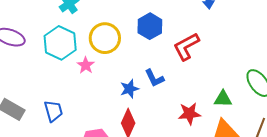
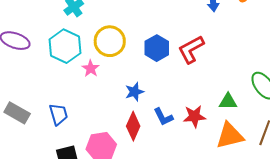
blue hexagon: (150, 26) -> (157, 48), moved
blue L-shape: (154, 78) -> (163, 117), moved

